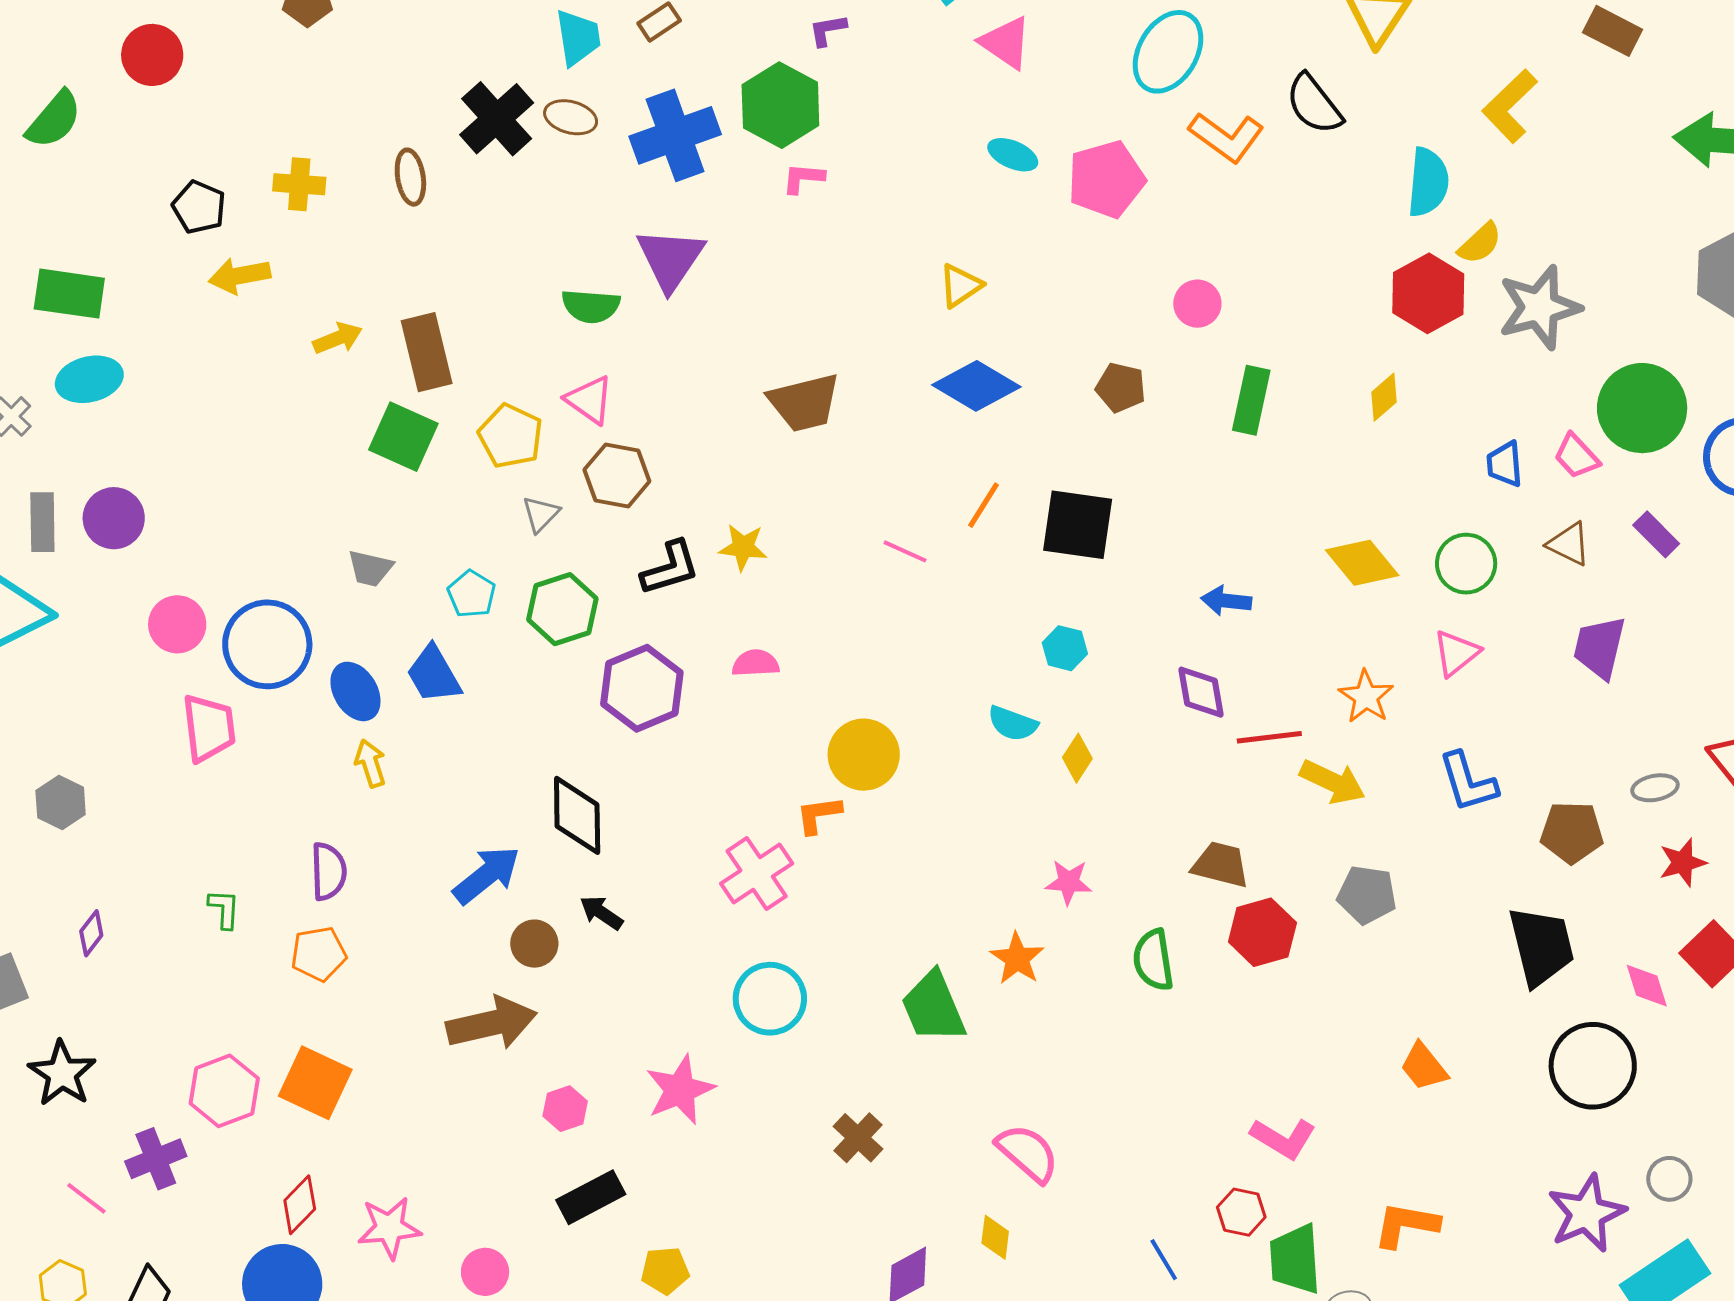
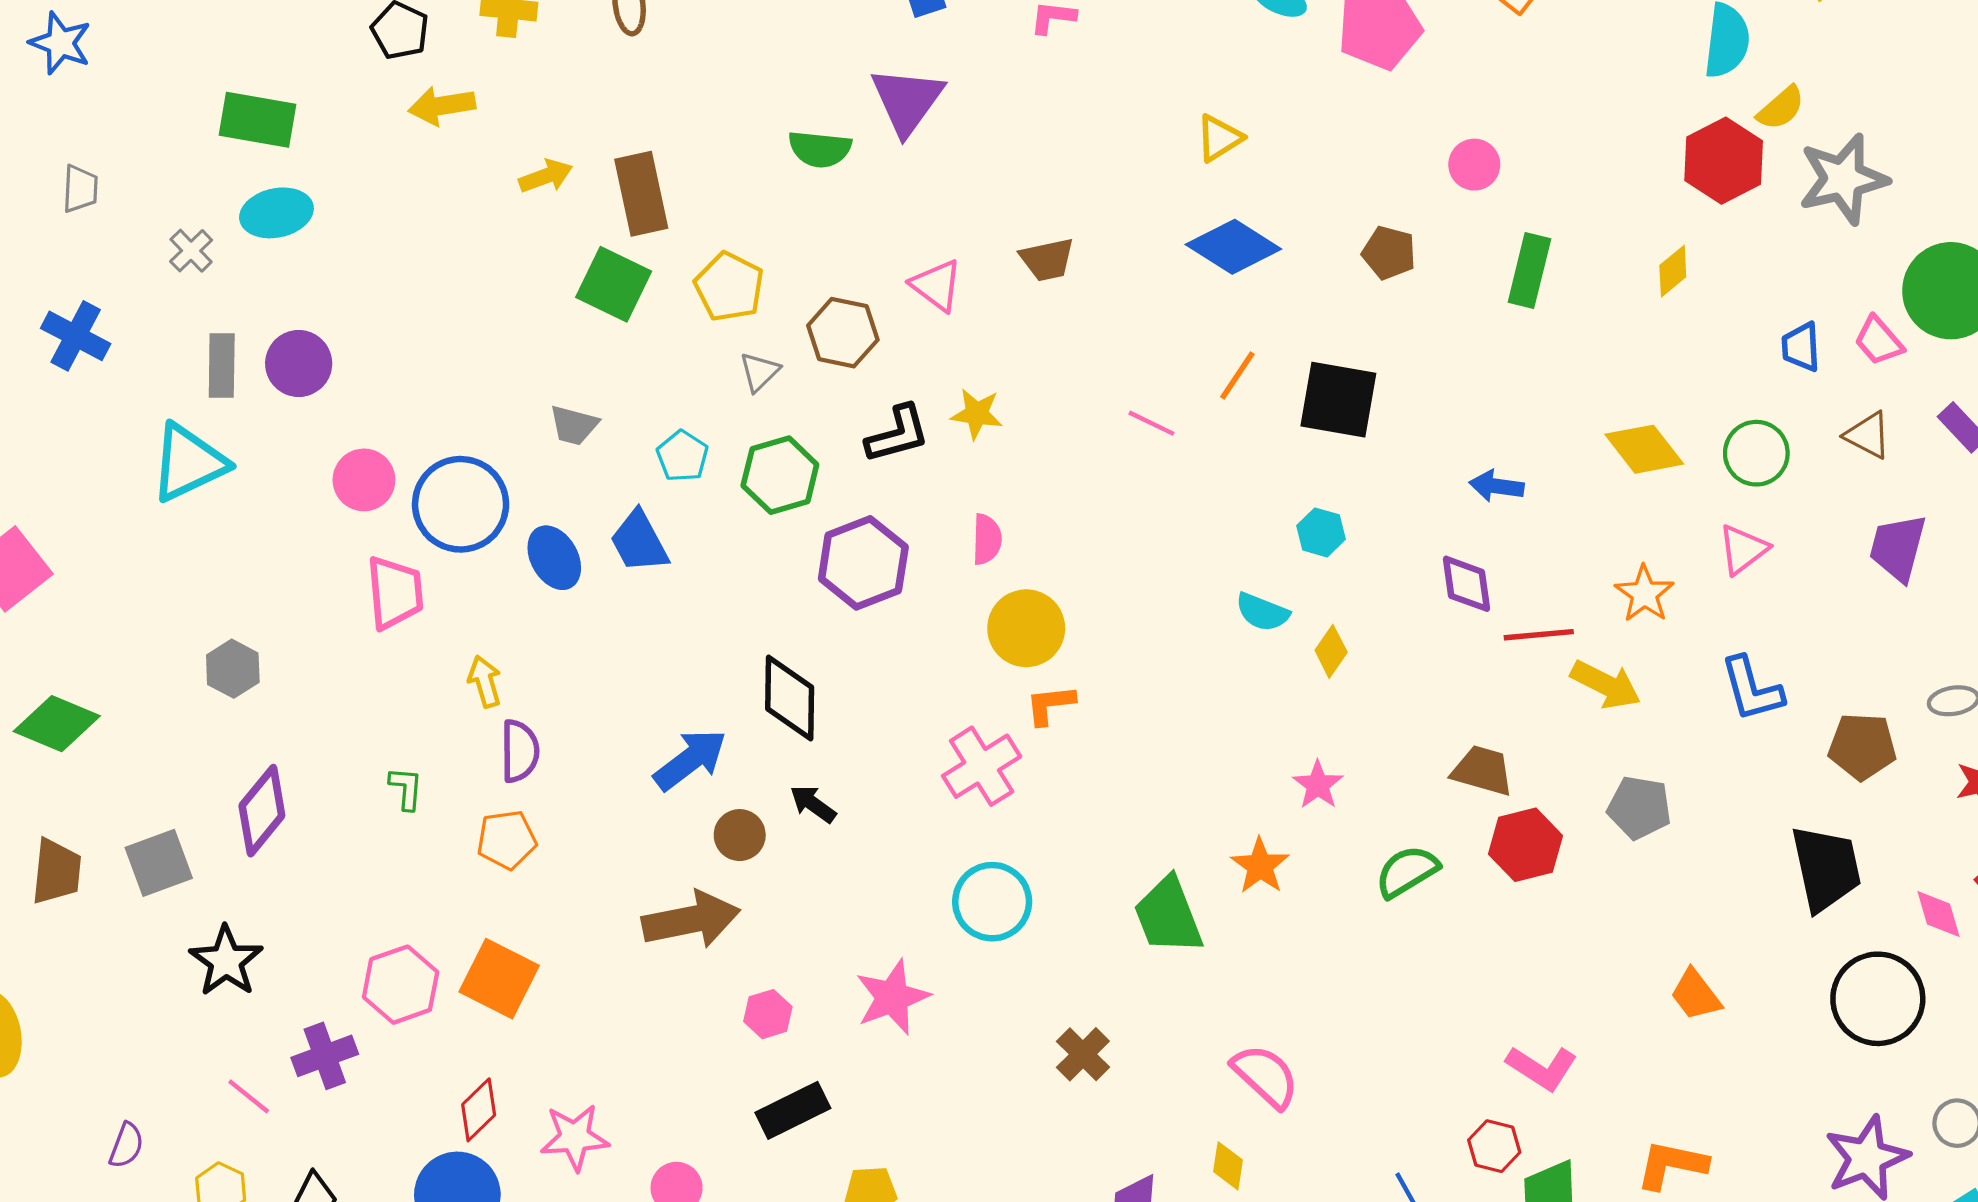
pink triangle: (589, 400) -> (936, 285), moved
brown trapezoid: (804, 403) -> (1047, 259), size x0.7
pink semicircle: (756, 663) -> (987, 539), turned 93
yellow circle: (864, 755) -> (1026, 628), moved
yellow arrow: (370, 763) -> (485, 681), moved
pink star: (1069, 882) -> (1318, 785), turned 30
purple diamond: (91, 933) -> (262, 811), size x1.8
green semicircle: (1153, 960) -> (1407, 871), turned 66

